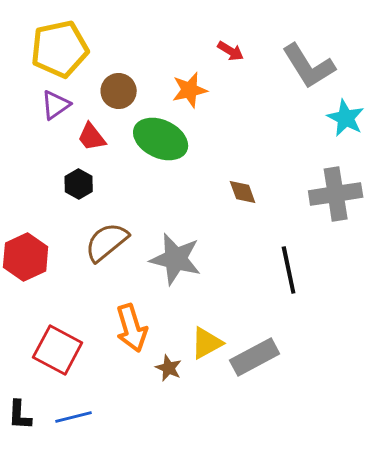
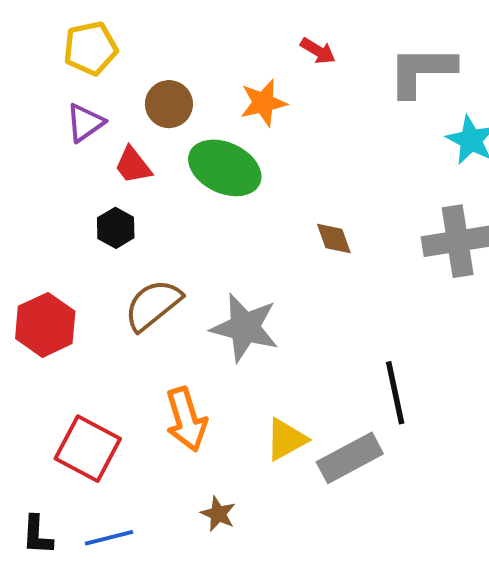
yellow pentagon: (60, 49) -> (90, 48), size x0.7
gray L-shape: (309, 66) -> (422, 71), turned 122
black line: (289, 270) -> (395, 393), moved
brown star: (169, 368) -> (218, 514), moved

